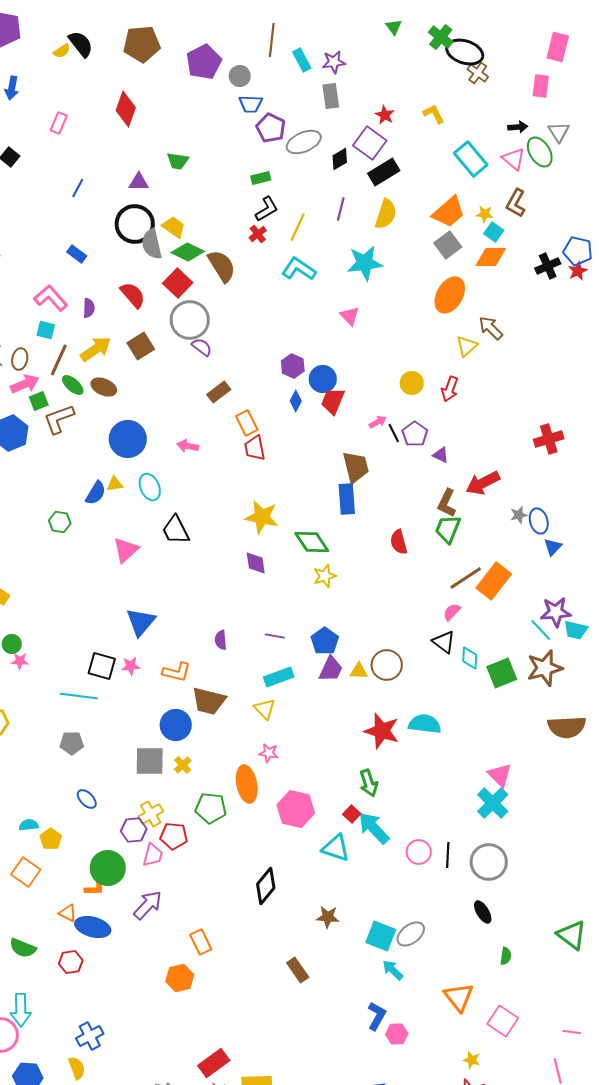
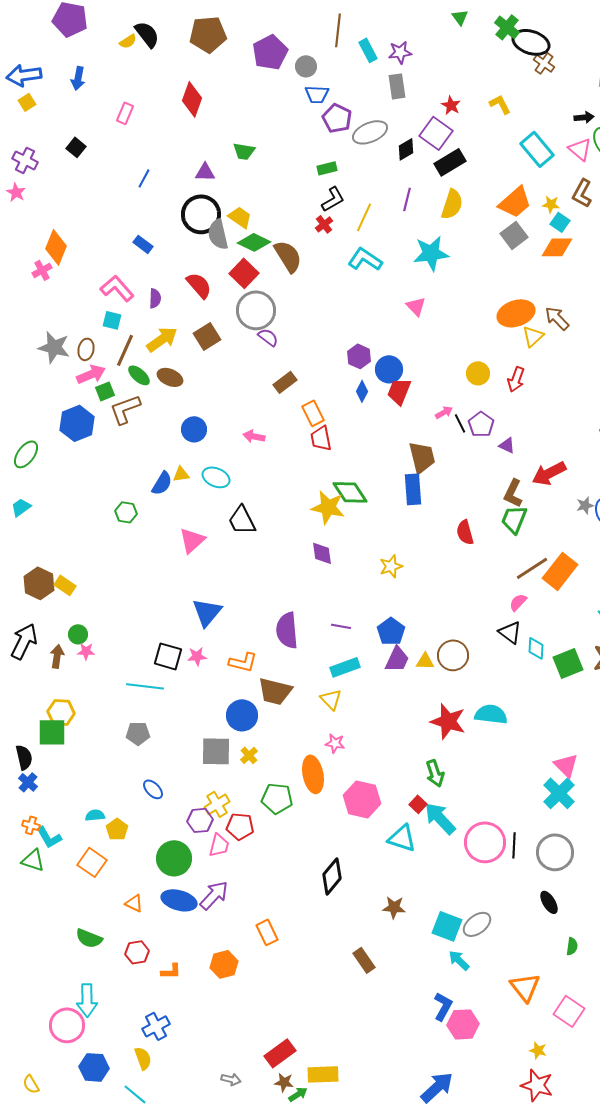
orange ellipse: (450, 295) -> (516, 313), moved, turned 42
blue circle: (128, 439) -> (194, 429), size x0.7
cyan ellipse: (150, 487) -> (216, 477), turned -44
green diamond: (312, 542) -> (350, 492), moved
purple semicircle: (221, 640) -> (287, 630), size x1.8
pink circle: (419, 852) -> (485, 842), size x1.6
orange L-shape: (95, 888) -> (171, 971), moved
blue ellipse: (93, 927) -> (179, 900), moved
orange hexagon: (180, 978) -> (224, 964), moved
pink hexagon: (397, 1034) -> (463, 1024), size x1.4

